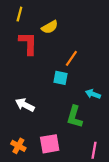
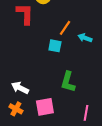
cyan arrow: (93, 94) -> (85, 38), moved
white arrow: (25, 105) -> (20, 88), moved

